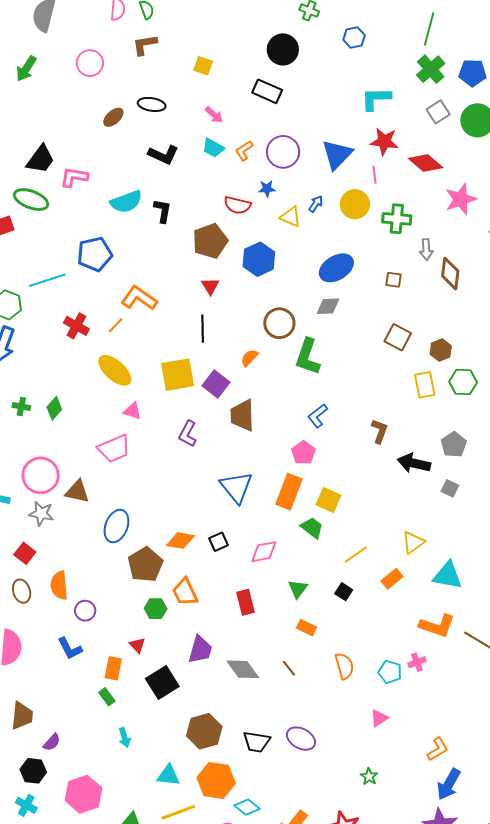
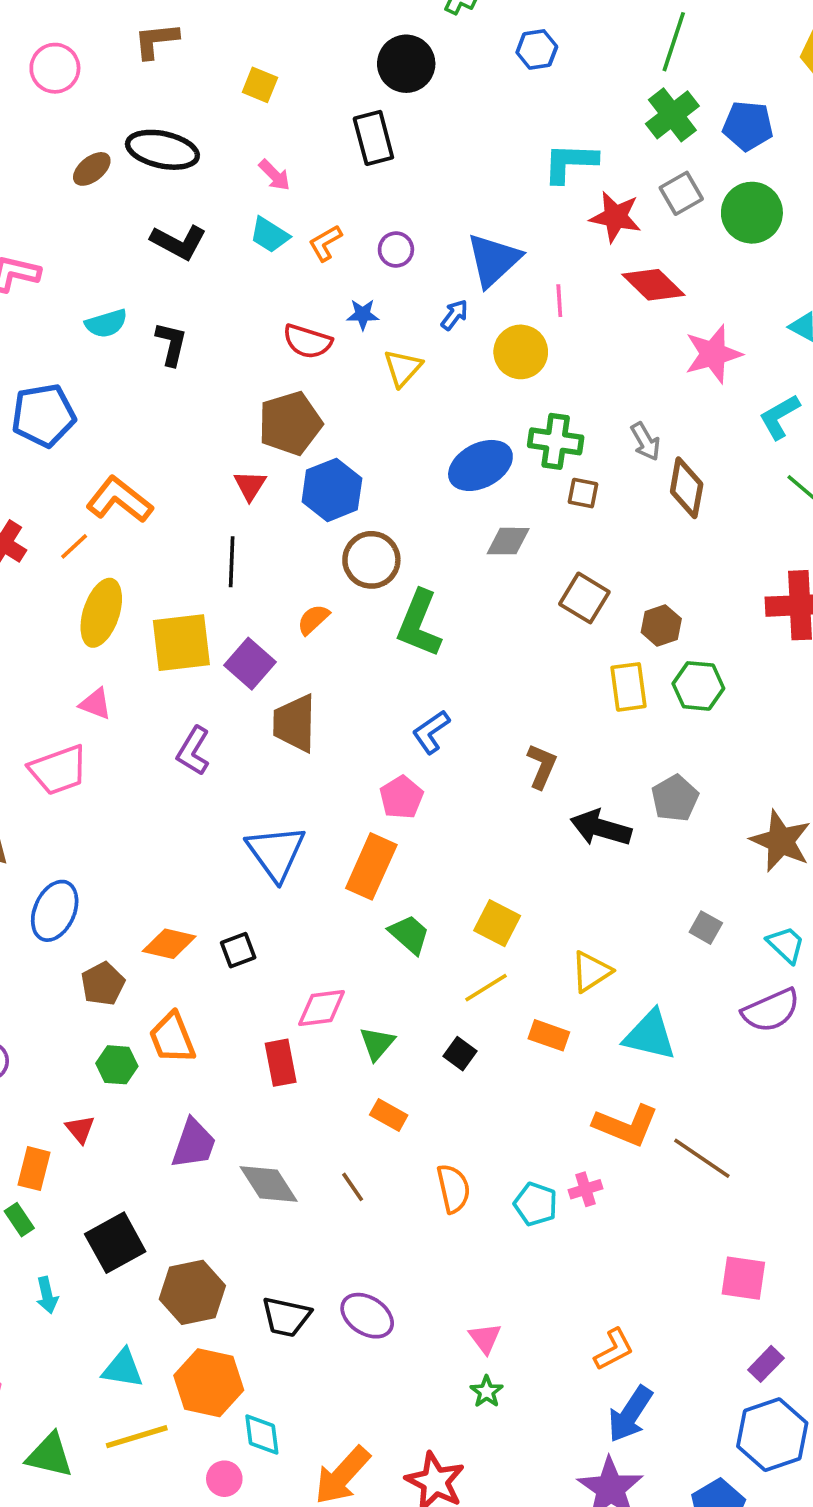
black rectangle: (267, 91) -> (373, 138), turned 48
black ellipse: (152, 104) -> (162, 150), size x1.4
red star: (384, 141) -> (615, 217), moved
purple circle: (283, 152) -> (396, 250), size x0.6
cyan semicircle: (126, 202) -> (106, 323), size x0.7
blue arrow: (316, 204) -> (454, 315), moved
yellow triangle: (291, 217) -> (403, 368), turned 45
green cross: (397, 219) -> (556, 441), moved
brown pentagon: (210, 241) -> (290, 423), moved
gray arrow: (426, 249) -> (645, 442), turned -30
blue hexagon: (259, 259) -> (332, 490), moved
gray diamond: (328, 306) -> (508, 541), moved
yellow ellipse: (115, 370) -> (101, 613), moved, turned 63
gray square: (450, 488) -> (706, 928), moved
yellow square: (328, 500) -> (497, 923), moved
pink diamond: (264, 552) -> (322, 1008), moved
brown pentagon: (145, 565) -> (103, 984), size x0.7
orange rectangle: (392, 579) -> (549, 1035), turned 55
black square: (162, 683) -> (115, 1243), moved
pink triangle: (379, 718) -> (485, 1338), moved, turned -36
cyan diamond: (247, 807) -> (262, 1435), turned 40

